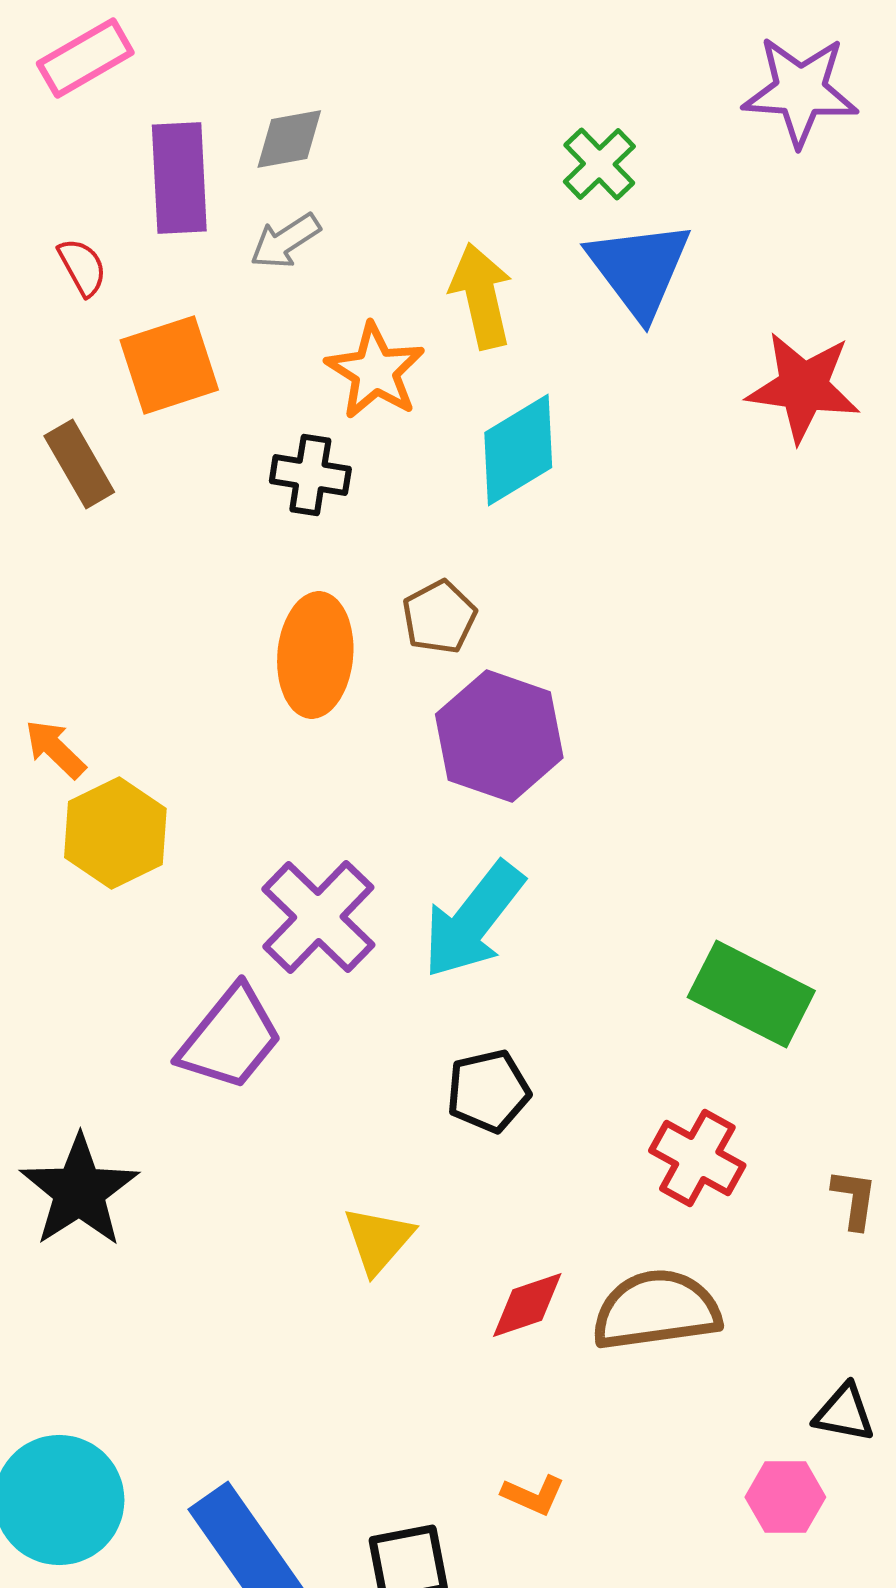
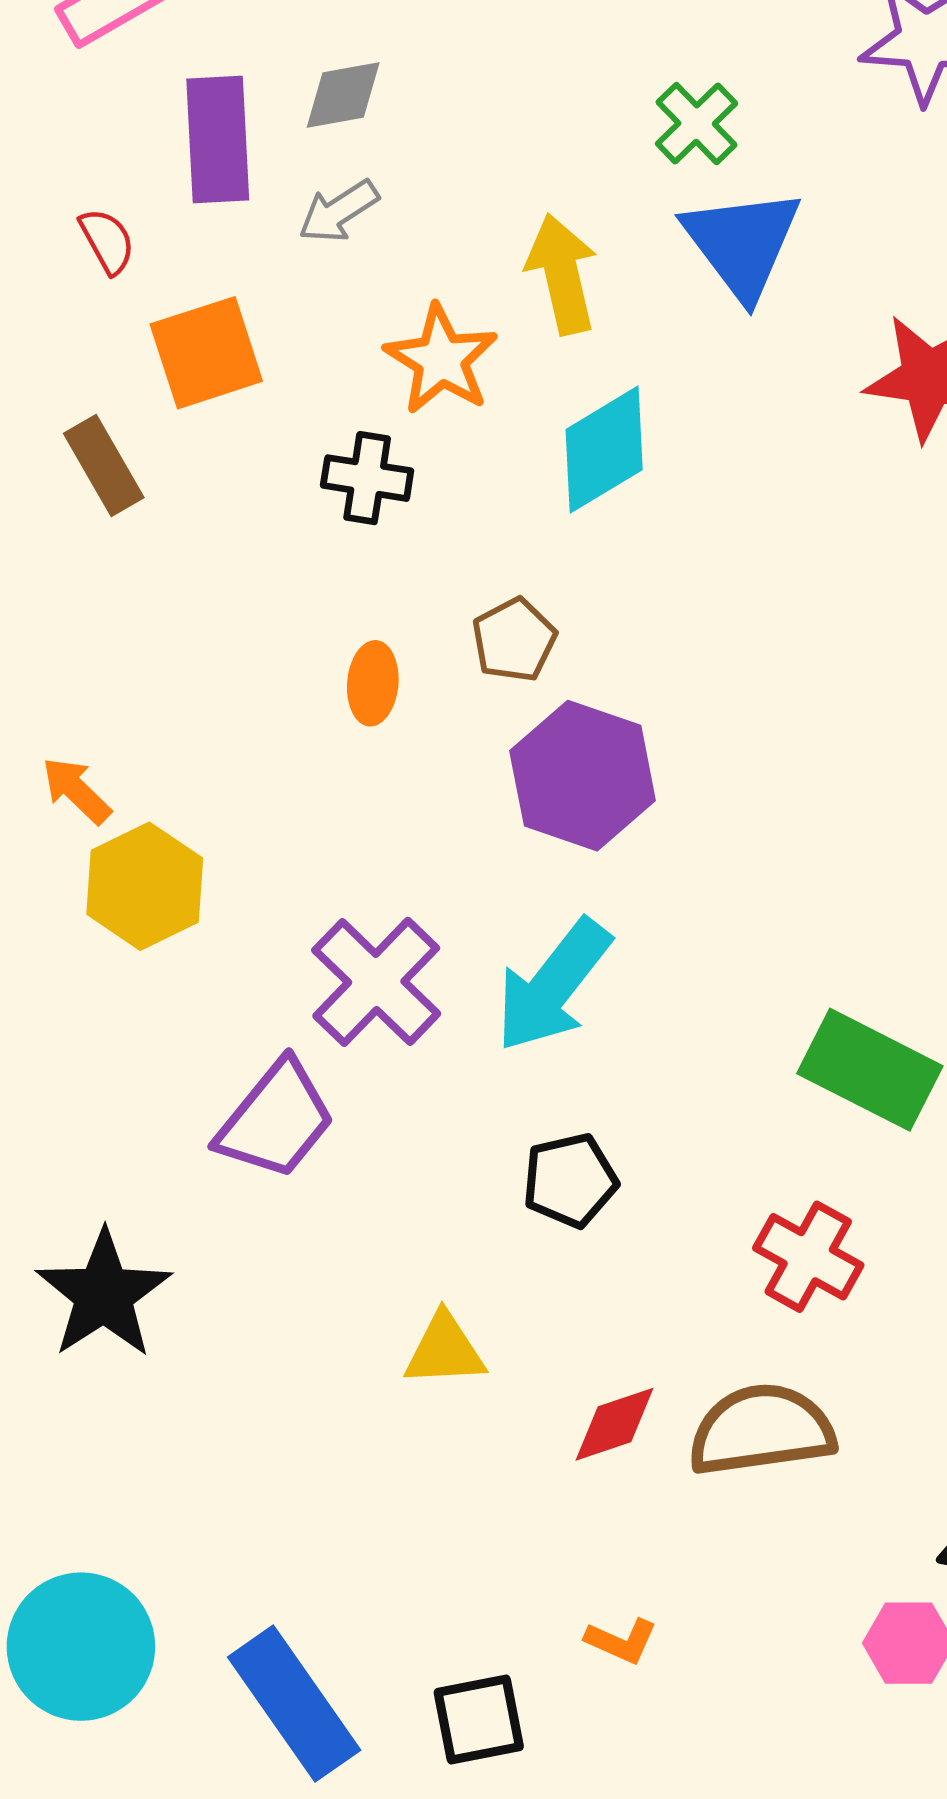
orange ellipse: (315, 655) -> (373, 683), size x0.6
yellow triangle: (378, 1240) -> (445, 1350), turned 46

